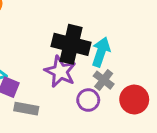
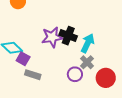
black cross: (71, 44) -> (68, 36), size x0.7
purple star: (60, 72) -> (52, 37), moved, turned 30

